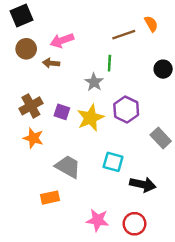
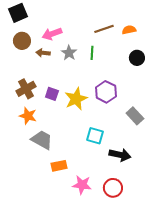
orange semicircle: (151, 24) -> (129, 30), moved, turned -72
gray star: (94, 82) -> (69, 53), moved
gray trapezoid: (68, 167) -> (42, 140), moved
orange rectangle: (50, 198) -> (59, 166), moved

